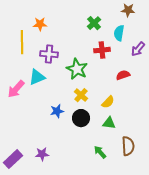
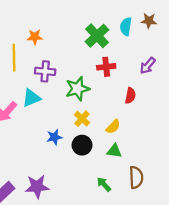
brown star: (128, 10) -> (149, 21), moved
green cross: (94, 23) -> (97, 36), size x1.5
cyan semicircle: (119, 33) -> (126, 26), moved
green star: (77, 69) -> (77, 89), turned 30
red semicircle: (123, 75) -> (130, 96), turned 120
purple star: (42, 154) -> (37, 187), size x1.5

